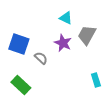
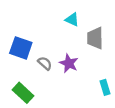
gray trapezoid: (87, 35) -> (95, 38), turned -30
purple star: (63, 43) -> (69, 63), moved

